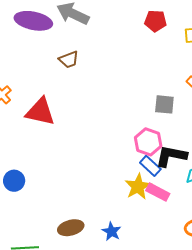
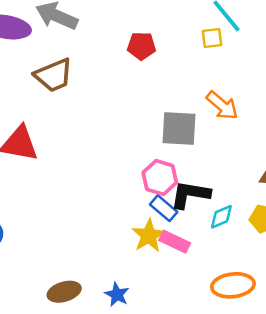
red pentagon: (155, 21) -> (141, 46), moved
brown trapezoid: (69, 60) -> (54, 75), size x1.5
gray square: (164, 104) -> (179, 129), size x1.4

